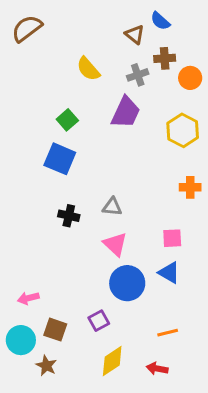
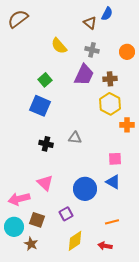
blue semicircle: (160, 21) -> (107, 14), turned -104
brown cross: (165, 58) -> (110, 79), moved
gray cross: (138, 75) -> (92, 50), turned 32
yellow hexagon: (183, 130) -> (110, 104), moved
pink triangle: (115, 244) -> (45, 183), moved
pink arrow: (28, 298) -> (19, 199), size x1.5

